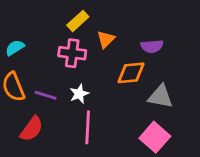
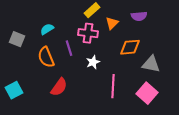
purple semicircle: (152, 46) -> (139, 16), moved
purple line: (46, 95) -> (69, 48), moved, turned 56
pink line: (88, 127) -> (113, 86), moved

